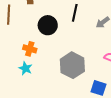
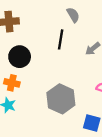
black circle: (48, 25) -> (20, 57), moved

